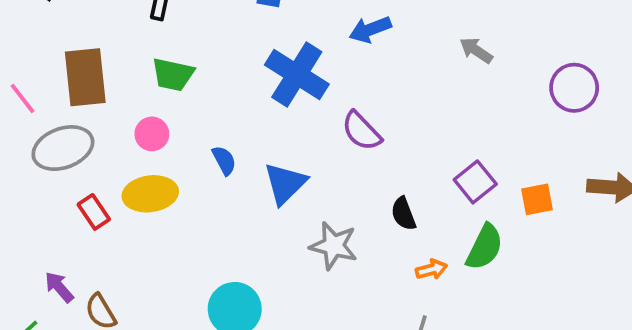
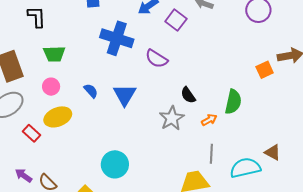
purple square: (475, 182) -> (176, 20), moved
orange square: (537, 199) -> (265, 70), moved
gray star: (334, 246) -> (172, 118), moved, turned -30

